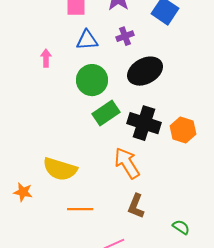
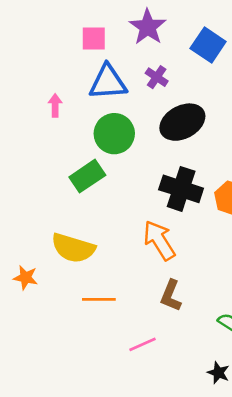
purple cross: (125, 36) -> (157, 77), turned -36
blue triangle: (87, 40) -> (108, 82), size x1.4
green rectangle: (106, 113) -> (87, 176), moved

